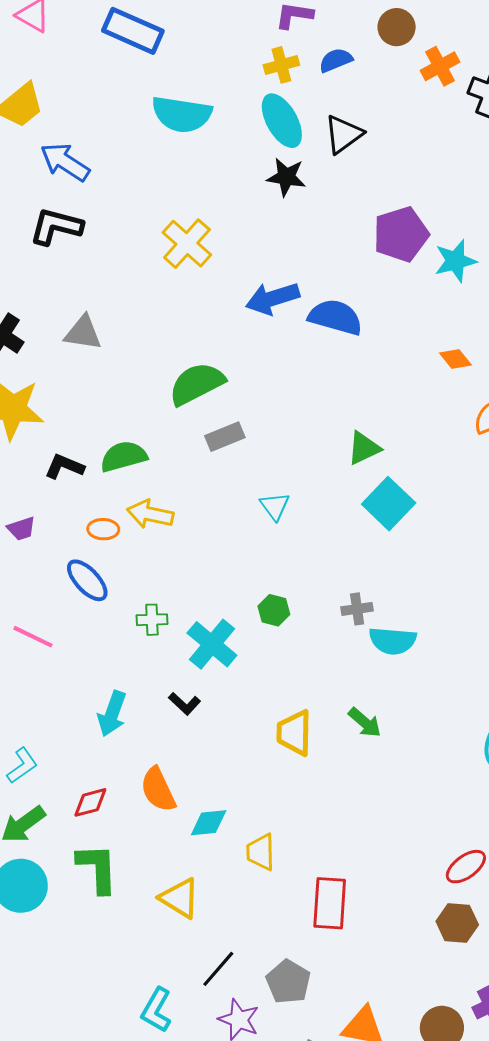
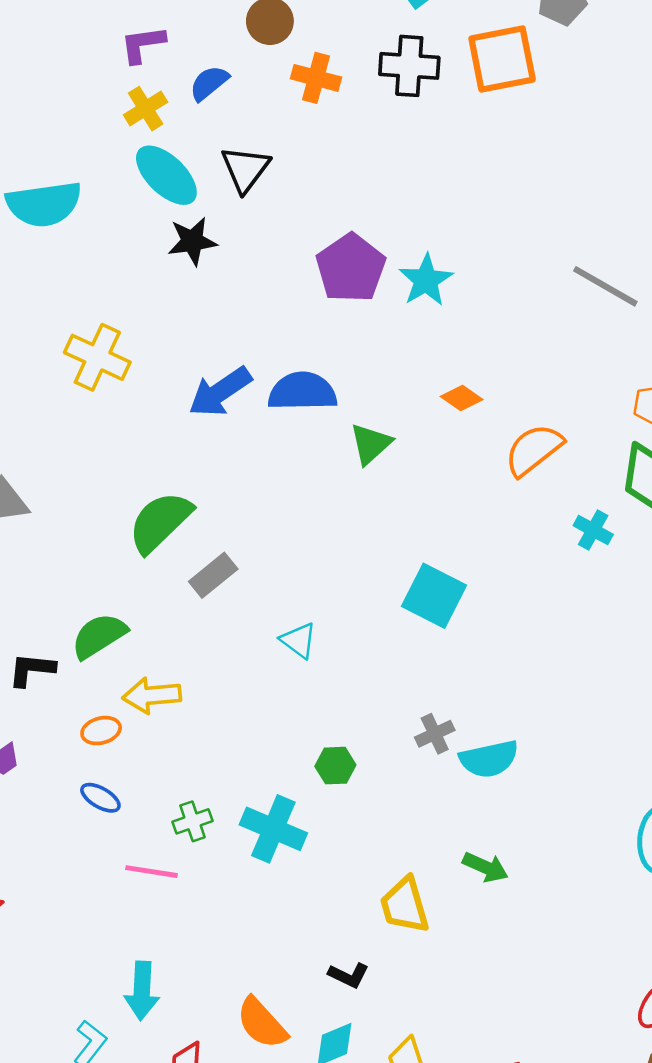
orange cross: (440, 66) -> (316, 78), moved, turned -30
green triangle: (364, 448) -> (371, 444), moved
blue ellipse: (87, 580) -> (100, 798), size x0.7
pink line: (33, 637) -> (152, 872), moved
black L-shape: (185, 704) -> (349, 975), moved
cyan arrow: (112, 714) -> (142, 991), moved

